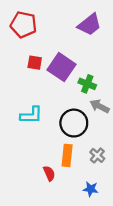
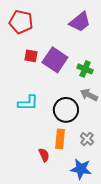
green cross: (87, 84) -> (85, 69), moved
blue star: (91, 189) -> (81, 169), size x1.5

